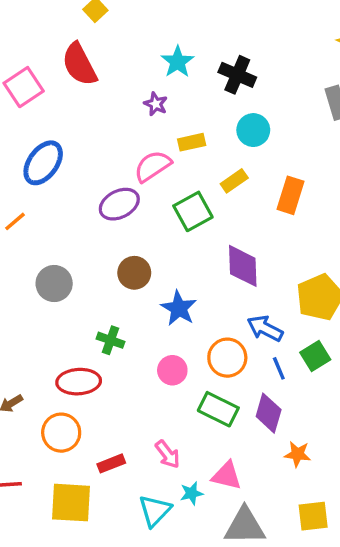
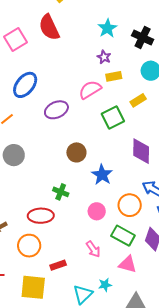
purple star: (156, 104) -> (104, 57), moved
purple ellipse: (119, 204) -> (56, 110), moved
gray circle: (54, 284) -> (14, 155), moved
pink arrow: (168, 454) -> (93, 249), moved
pink triangle: (227, 476) -> (128, 264), moved

